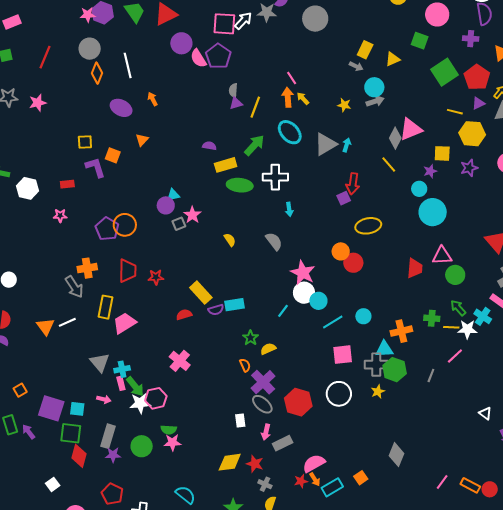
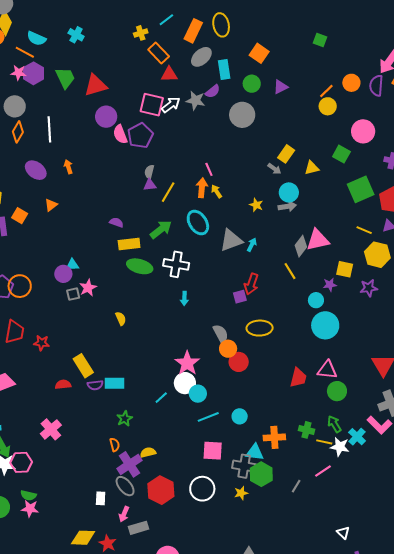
gray semicircle: (274, 241) -> (221, 334), moved
yellow semicircle: (268, 349) -> (148, 452), moved

